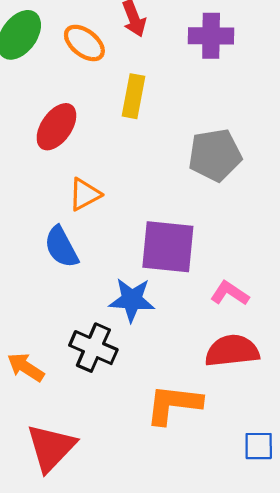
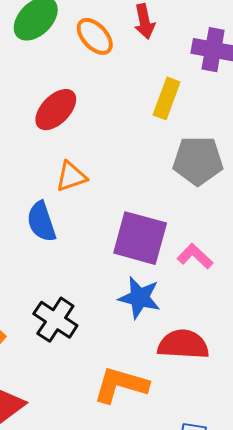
yellow rectangle: (134, 96) -> (167, 98), moved
pink L-shape: (230, 293) -> (195, 256), moved
blue star: (132, 300) -> (139, 298), moved

